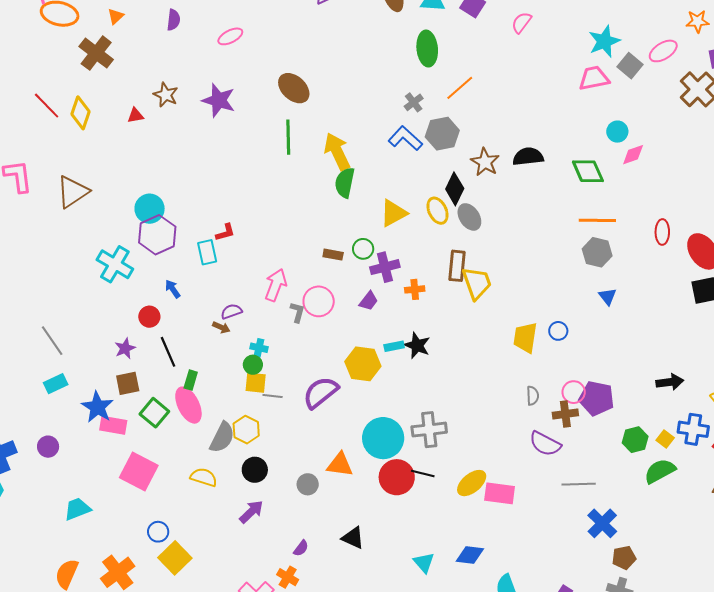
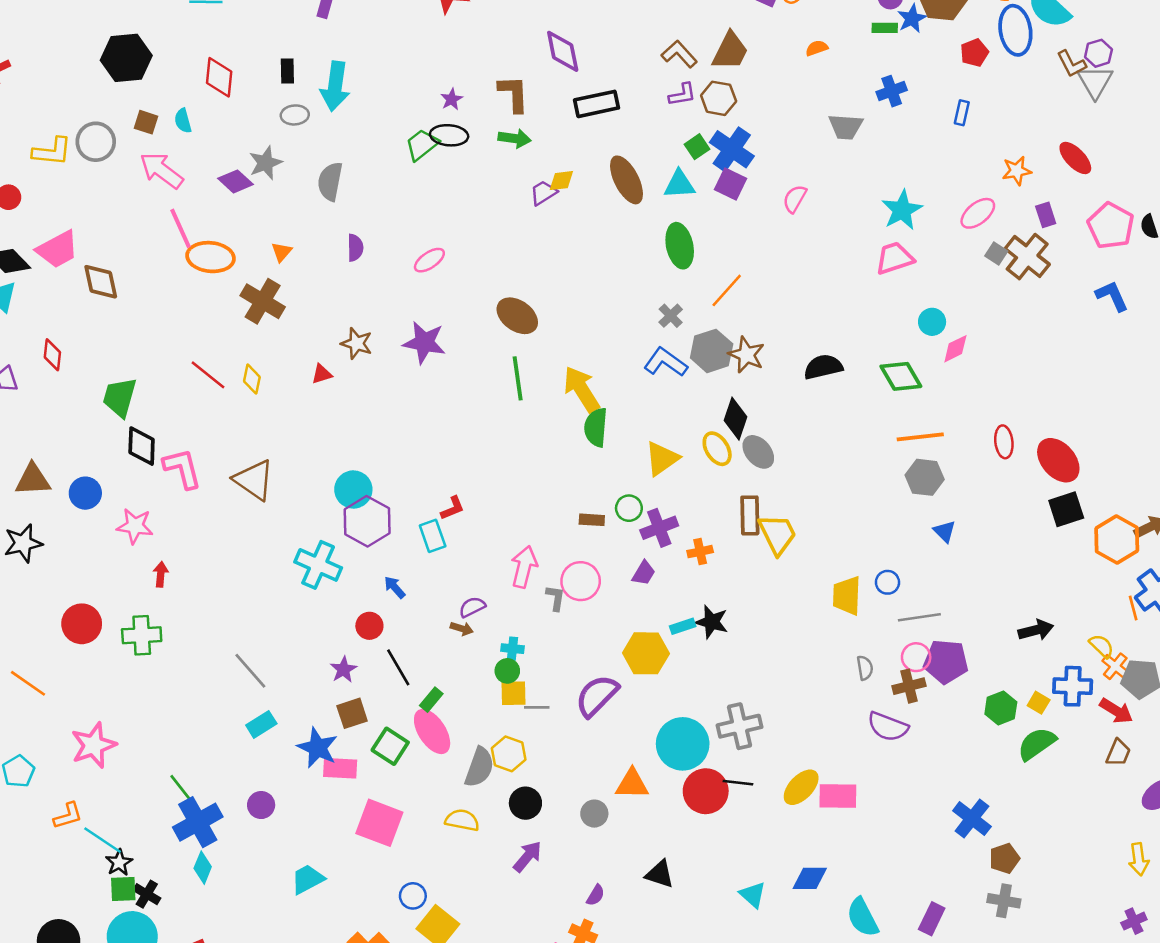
gray square: (630, 66) -> (996, 254), moved, size x0.7
yellow diamond: (81, 113) -> (252, 379), size x0.7
brown star: (485, 162) -> (746, 355), moved
brown triangle: (73, 192) -> (254, 480), turned -45
green rectangle: (191, 380) -> (431, 700), turned 30
gray line: (579, 484) -> (919, 617), moved

